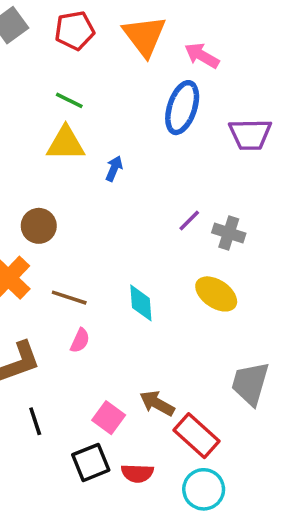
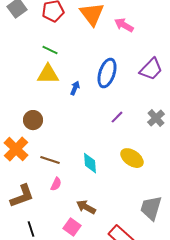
blue ellipse: (182, 108) -> (107, 73), moved
purple trapezoid: (250, 134) -> (151, 69), turned -45
gray cross: (229, 233) -> (156, 118), moved, turned 30
brown arrow: (157, 403) -> (86, 207), moved

